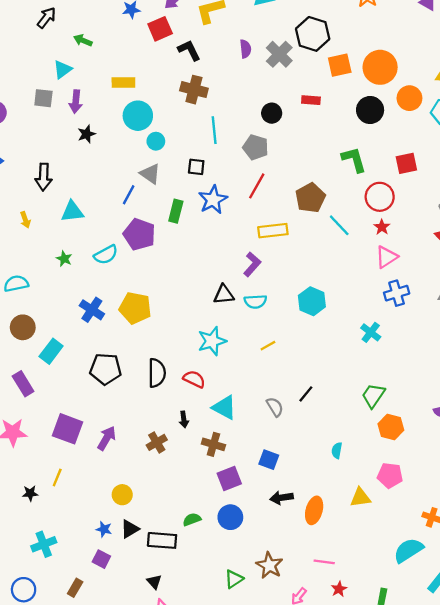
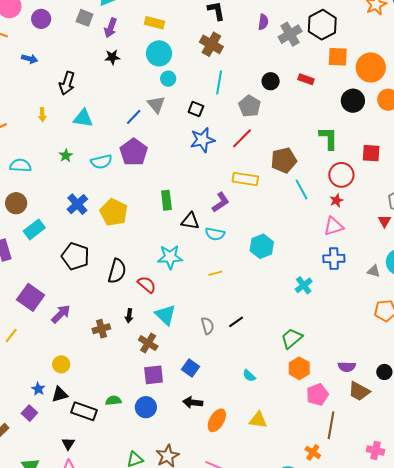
green rectangle: (176, 211) -> (166, 200), moved, turned -36
cyan semicircle: (337, 450) -> (249, 376), turned -72
pink pentagon: (390, 475) -> (317, 395), moved, turned 30

